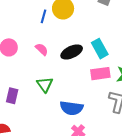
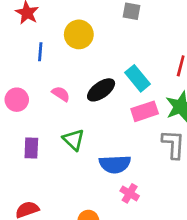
blue line: (44, 16) -> (40, 52), moved
purple rectangle: (12, 96) -> (31, 148), moved

